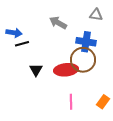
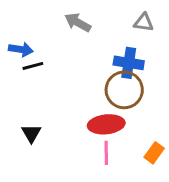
gray arrow: (58, 23) -> (78, 22), moved
black triangle: (36, 70) -> (31, 133), moved
red ellipse: (66, 70) -> (106, 124), moved

